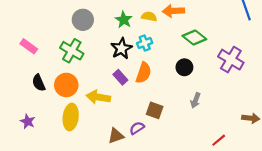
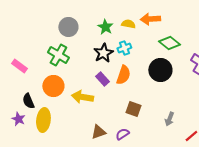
pink rectangle: (29, 46) -> (19, 66), moved
black circle: (184, 67) -> (160, 70), size x1.5
black semicircle: (39, 83) -> (28, 101), moved
gray arrow: (195, 100) -> (169, 119), moved
yellow ellipse: (71, 117) -> (43, 120), moved
purple semicircle: (137, 128) -> (122, 134), moved

